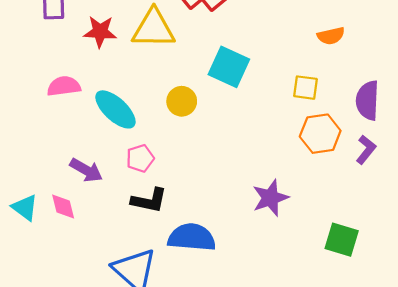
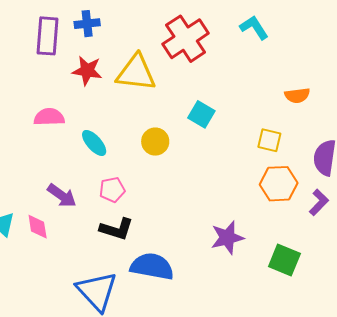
cyan square: (229, 67) -> (201, 114), size x0.7
cyan ellipse: (115, 109) -> (94, 143), size x0.7
green square: (342, 240) -> (284, 260), moved

